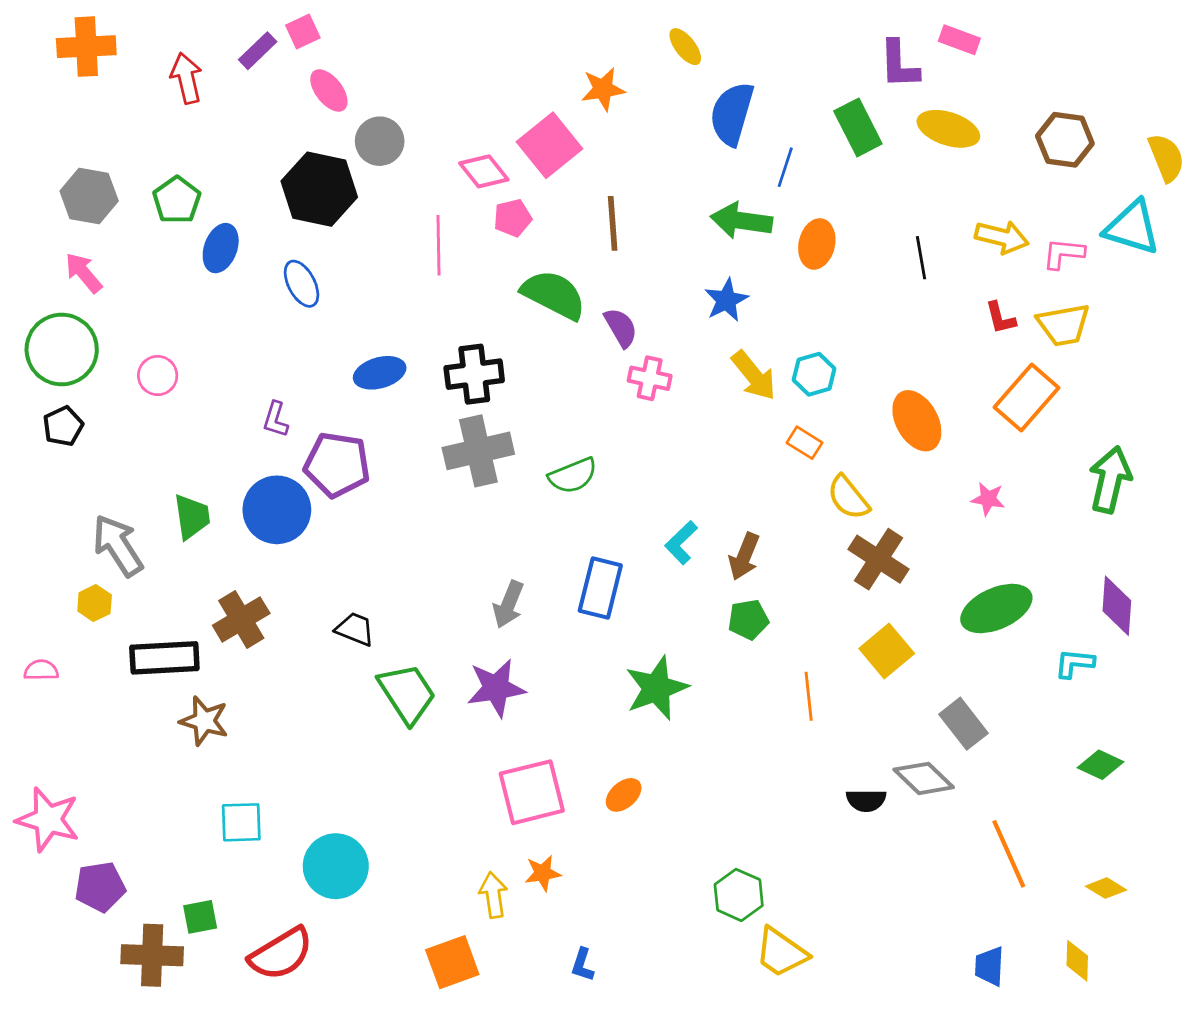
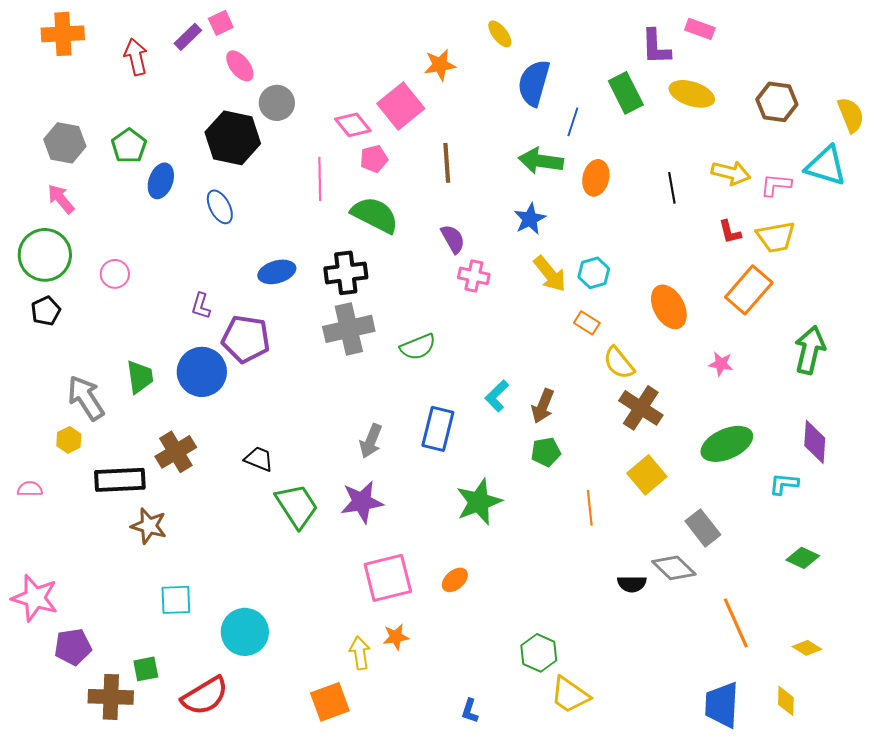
green semicircle: (554, 295) -> (375, 215), moved
blue L-shape: (582, 965) -> (470, 711), moved
blue trapezoid: (990, 966) -> (722, 705), size x1.6

